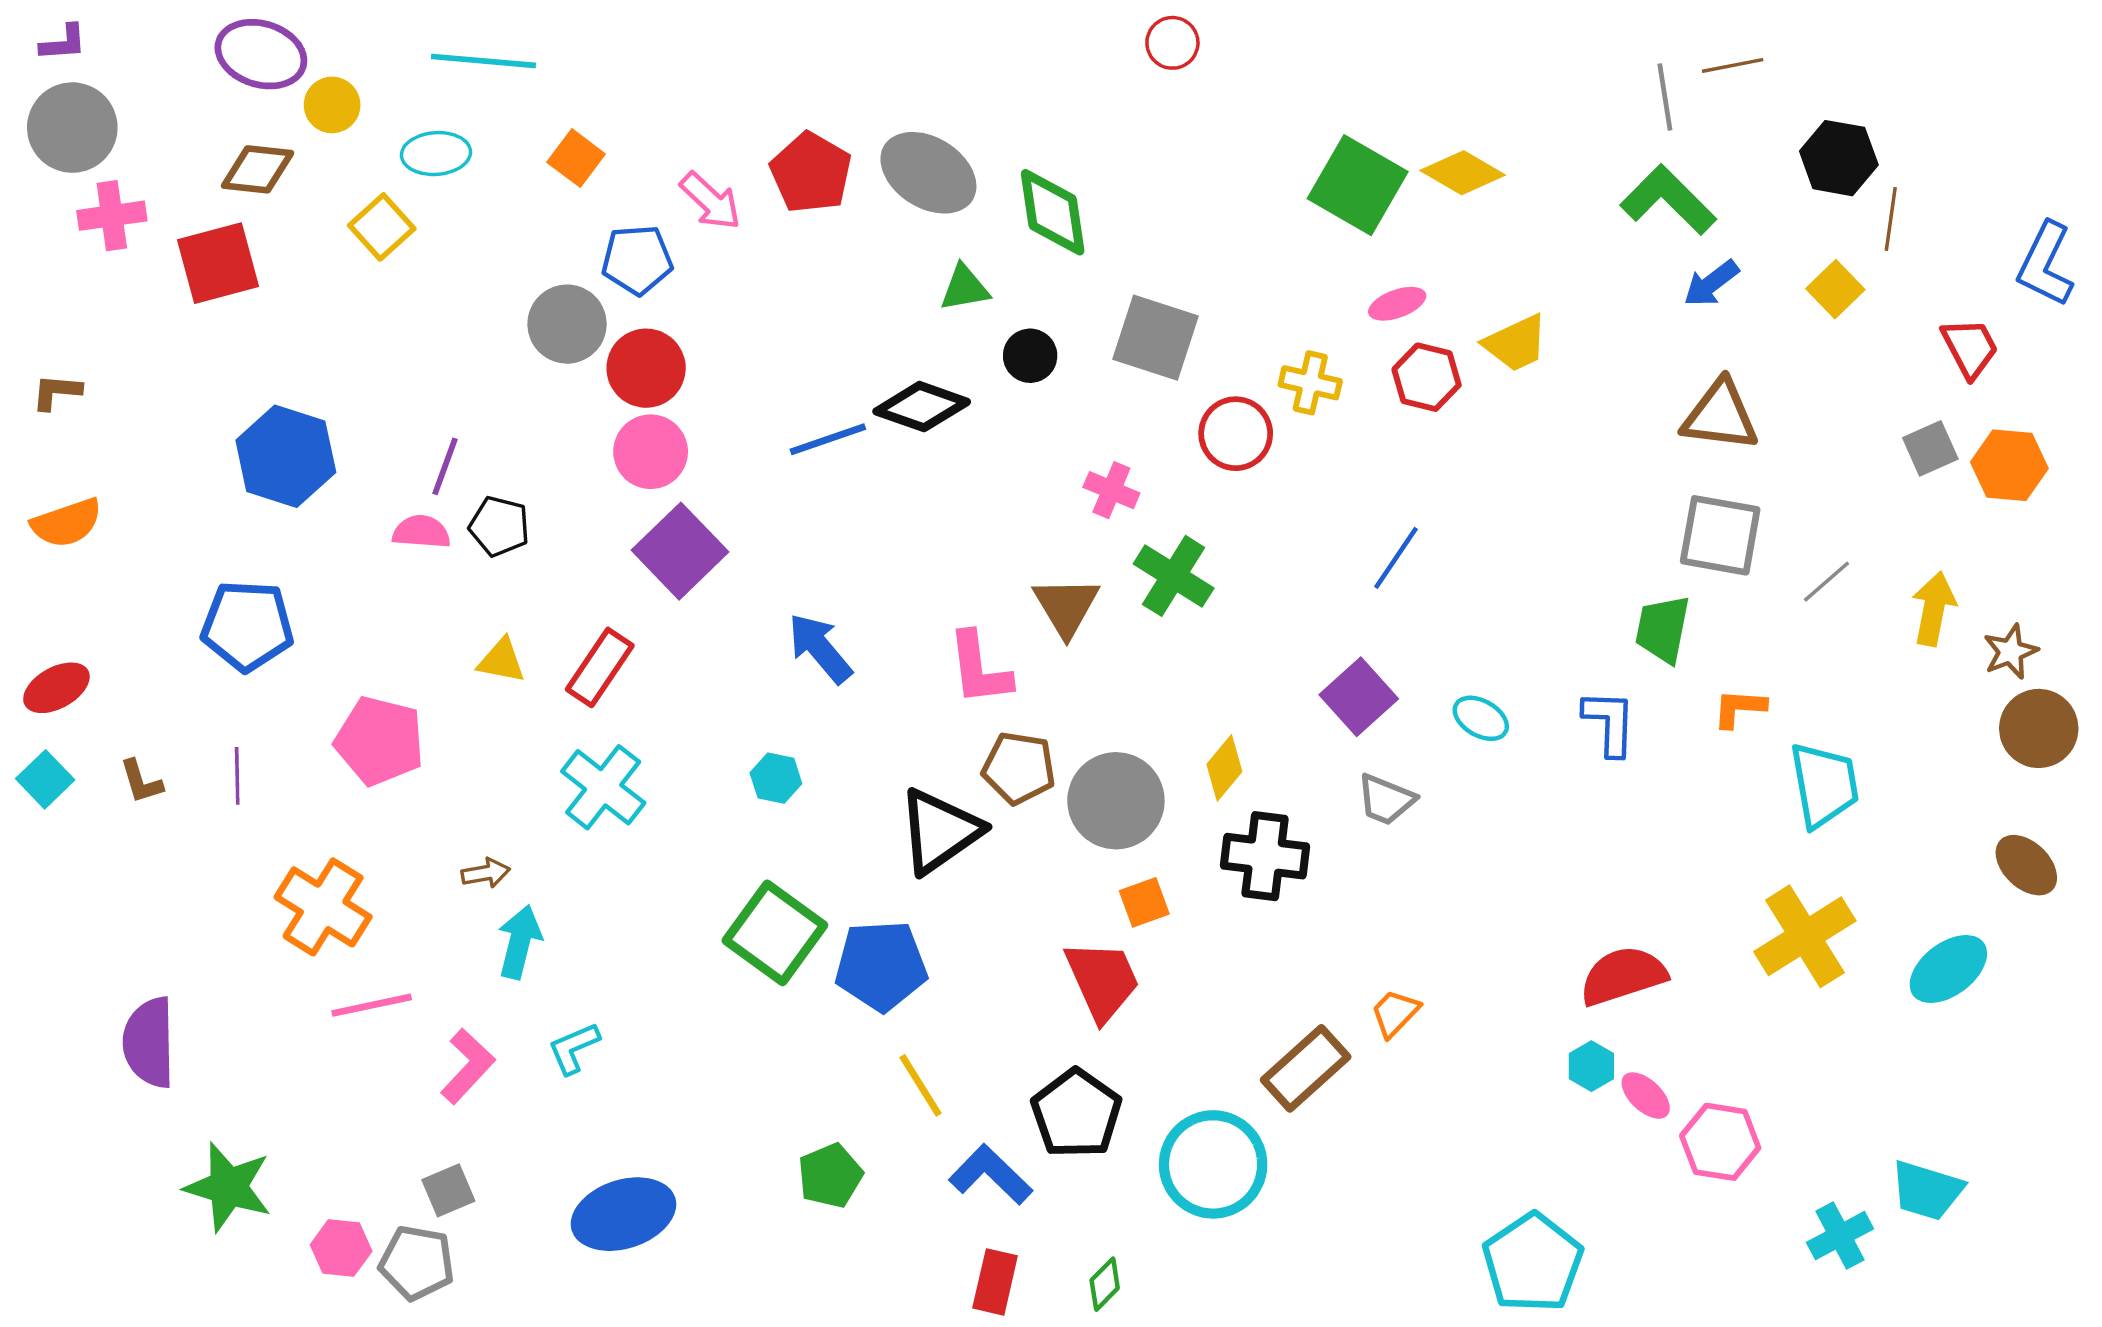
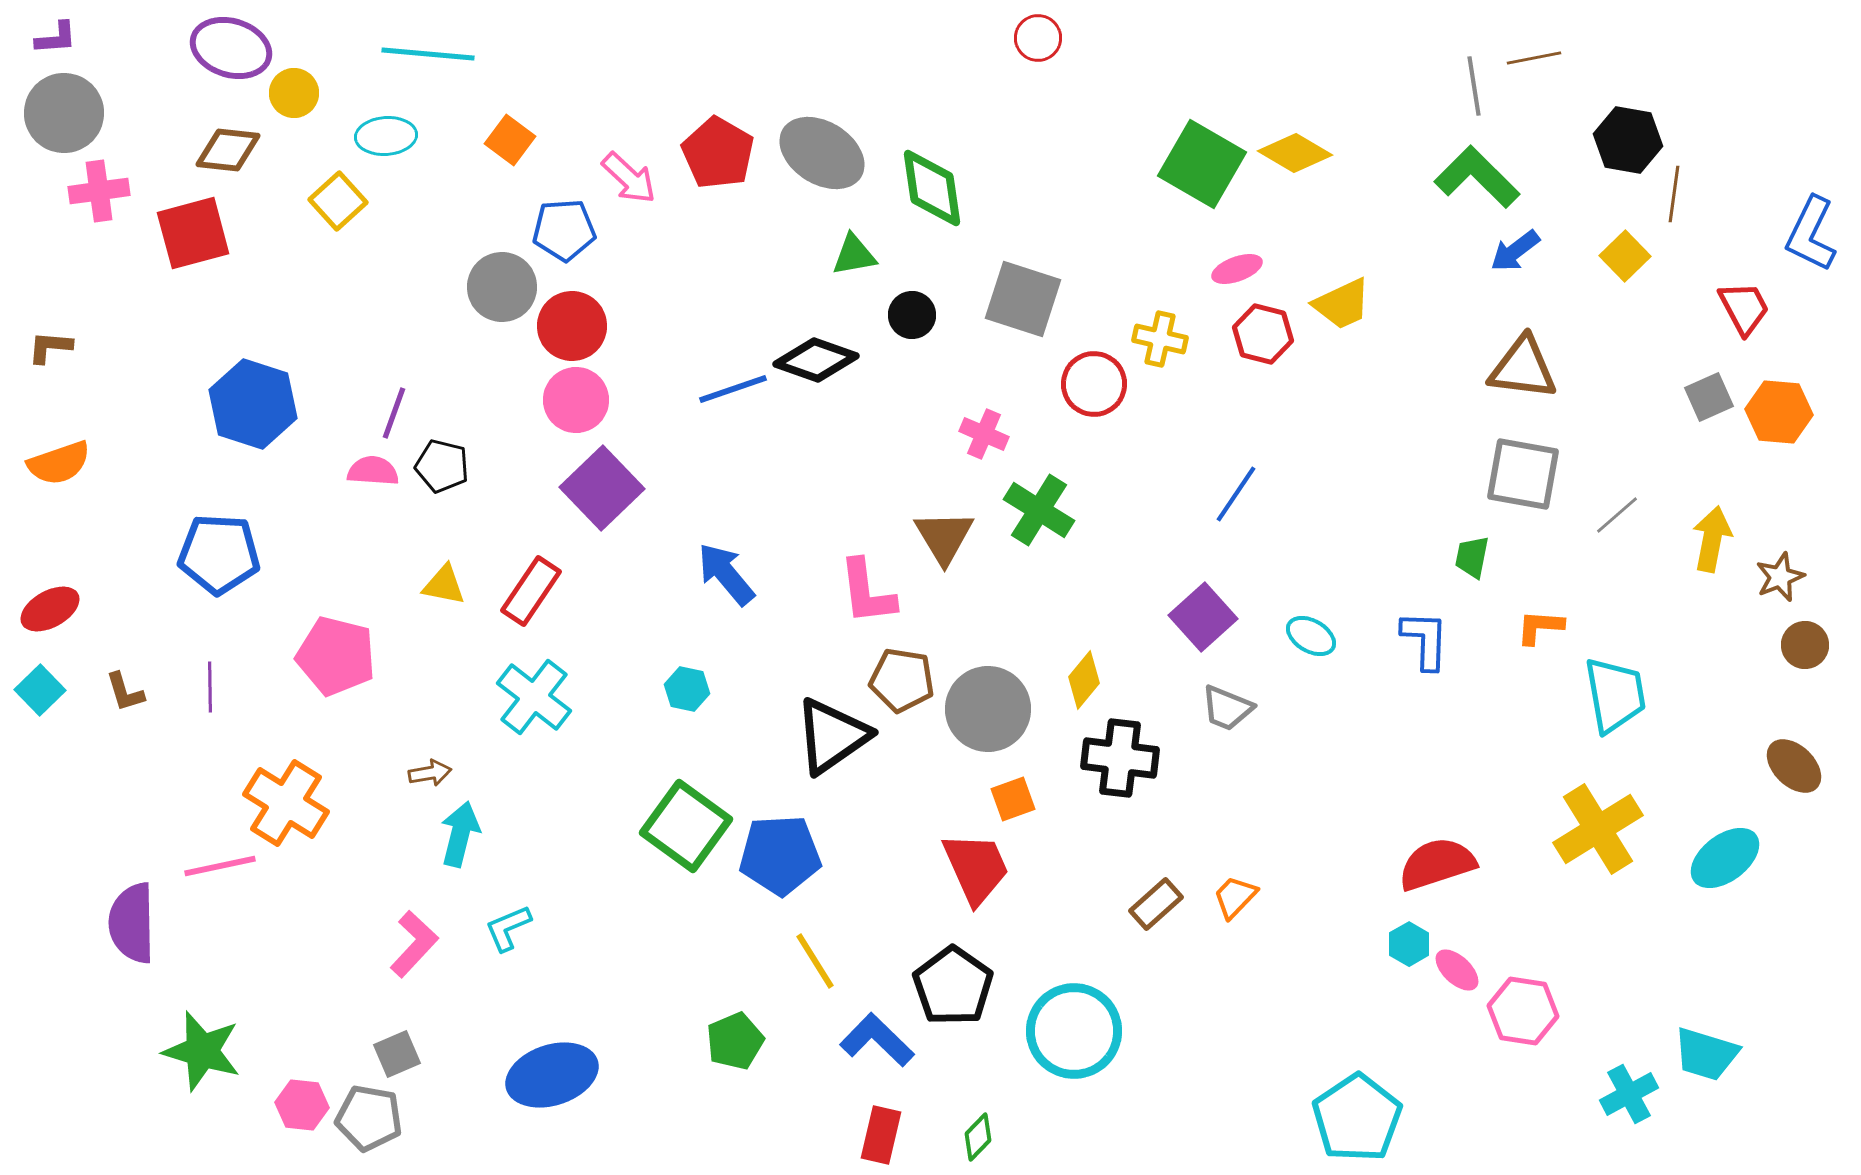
green trapezoid: (1663, 629) -> (1472, 557), size x0.7
brown circle: (2039, 728) -> (1805, 645), size x0.7
pink line: (372, 1005) -> (220, 866), moved
brown rectangle: (1306, 1068) -> (1156, 904), moved, size x0.7

